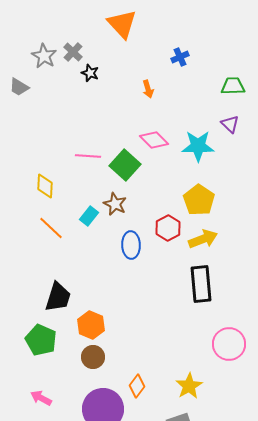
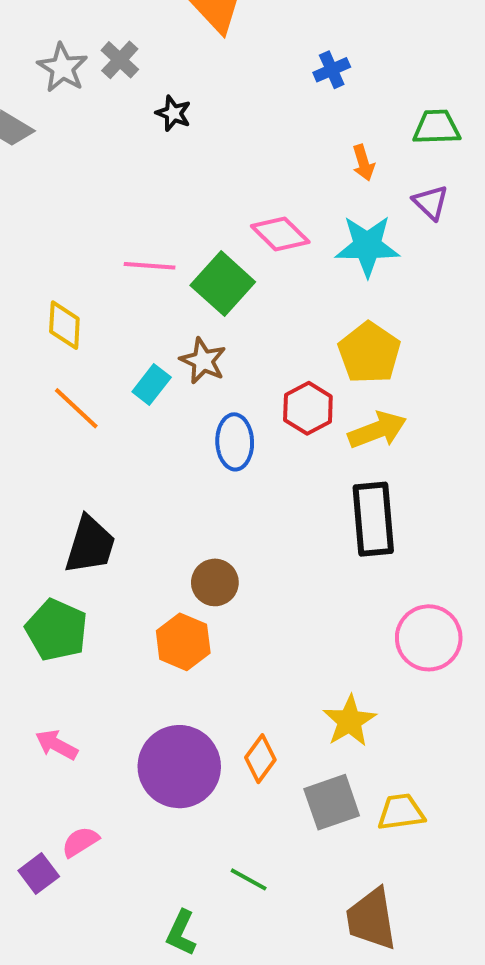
black star: (90, 73) -> (173, 113), moved
orange arrow: (148, 89) -> (363, 163), moved
orange hexagon: (91, 325) -> (183, 642), moved
brown circle: (93, 357) -> (215, 582), moved
orange diamond: (137, 386) -> (260, 759), moved

